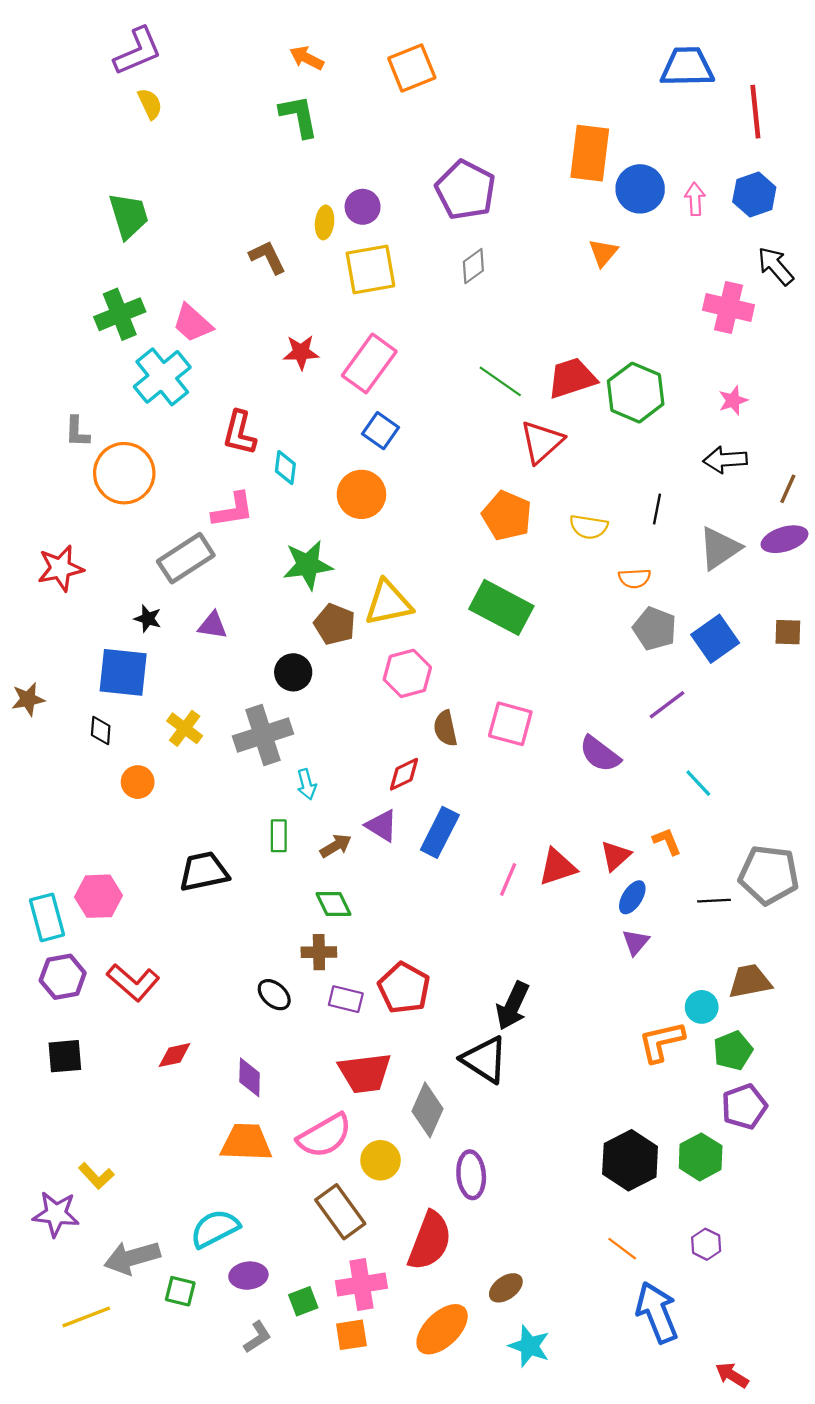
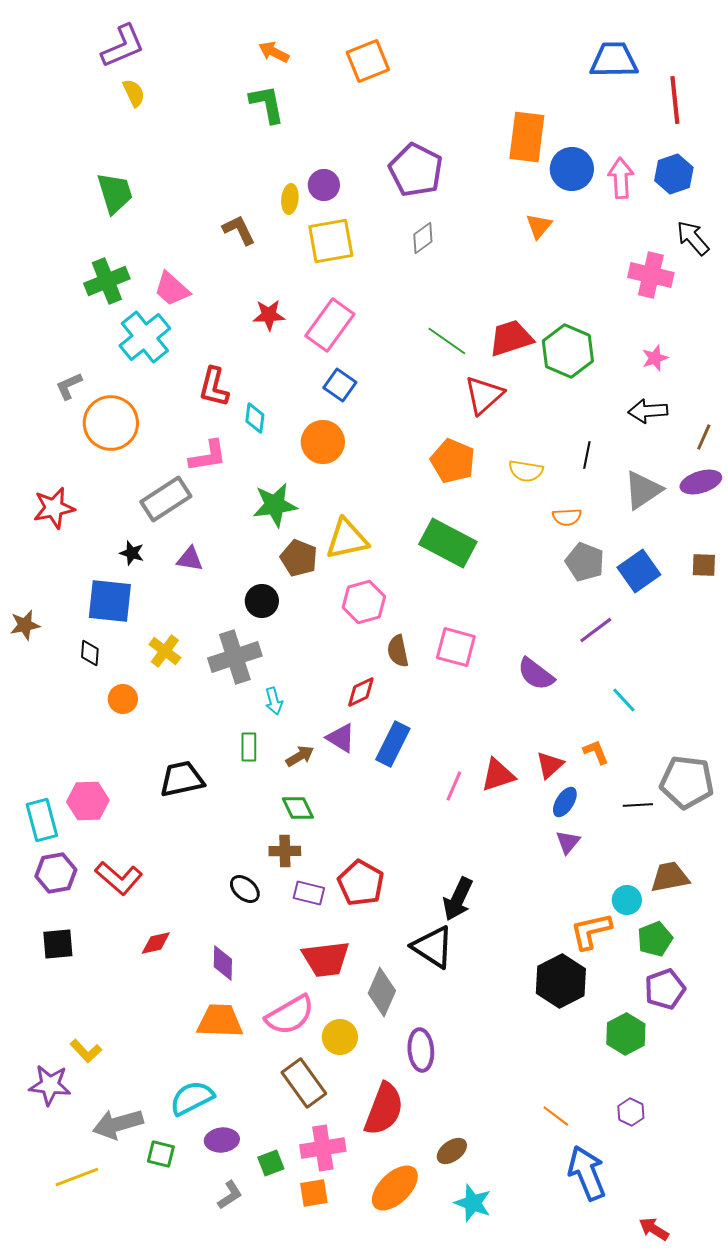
pink arrow: (695, 199) -> (621, 178), size x1.4
gray L-shape: (77, 432) -> (69, 386), turned 64
black hexagon: (630, 1160) -> (561, 981), moved

